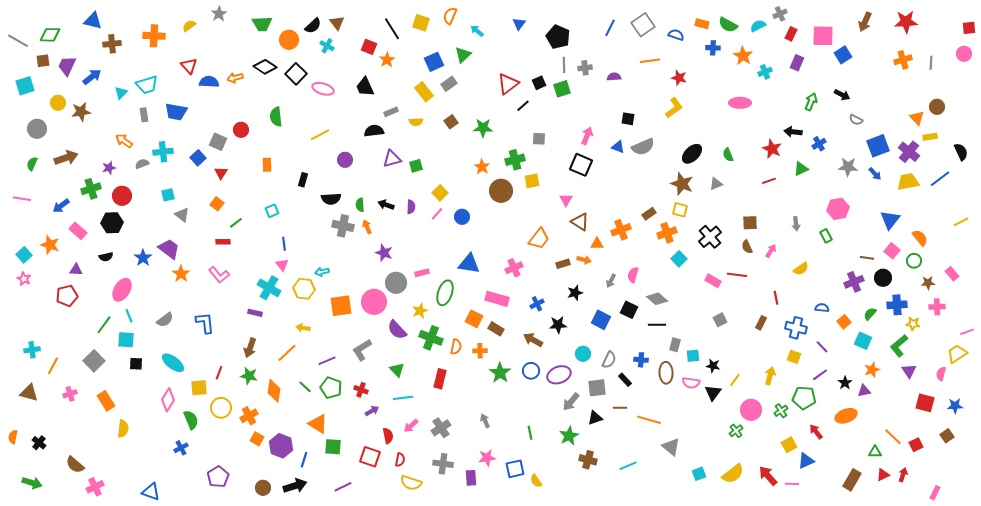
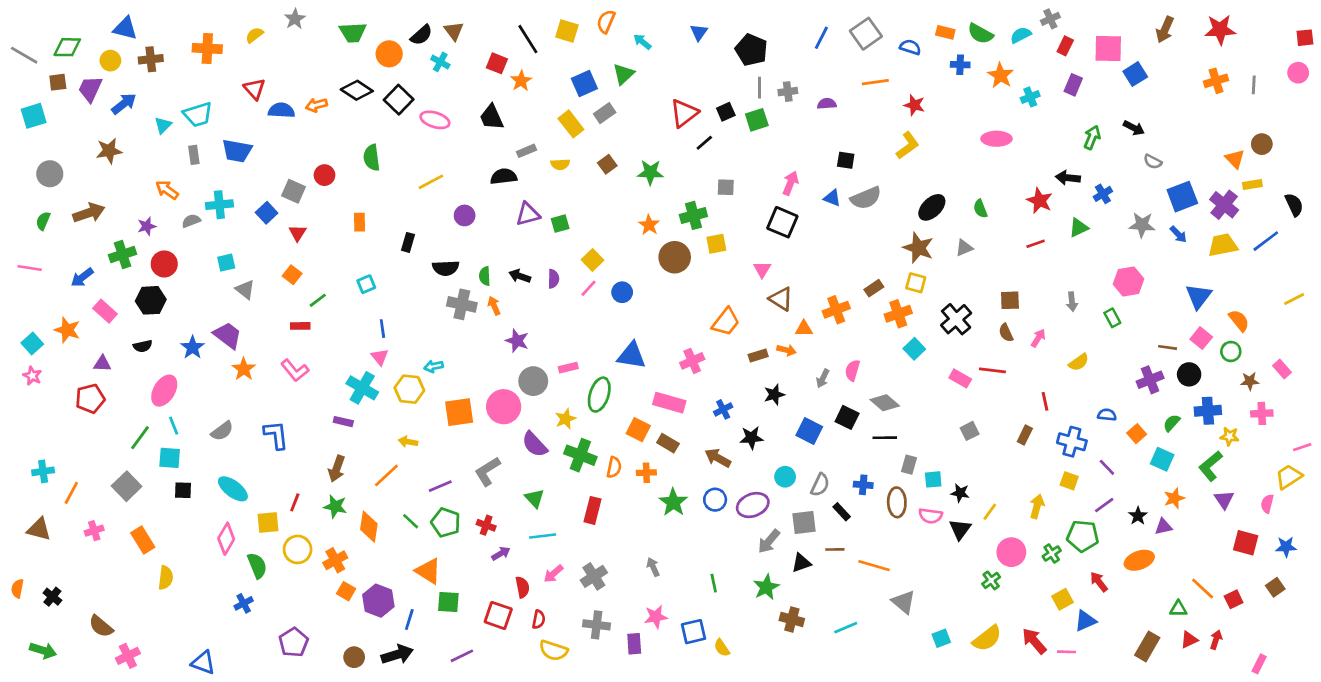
yellow circle: (58, 103) -> (110, 61), moved

